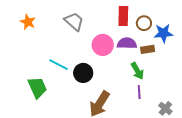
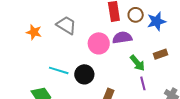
orange star: (28, 22) -> (34, 32), moved
brown rectangle: (148, 49) -> (160, 54), moved

